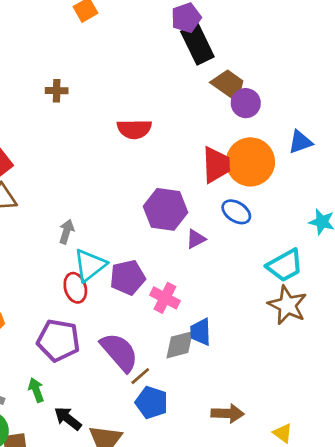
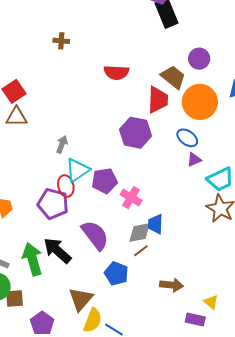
brown trapezoid: (229, 85) -> (173, 77), moved
red trapezoid: (216, 165) -> (158, 100), moved
purple triangle: (196, 239) -> (194, 160), moved
purple pentagon: (58, 340) -> (53, 204), moved
brown line: (140, 376) -> (141, 251), moved
green arrow: (36, 390) -> (32, 259), size x1.8
black arrow: (68, 418) -> (57, 250), moved, size x1.4

